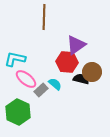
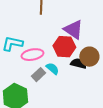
purple triangle: (76, 45) -> (73, 30), turned -50
pink ellipse: (26, 79) -> (32, 55), moved, turned -50

